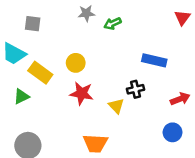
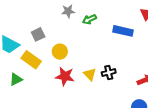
gray square: (33, 24) -> (38, 34), moved, turned -32
blue rectangle: (154, 60) -> (123, 31), moved
yellow triangle: (116, 106) -> (90, 74), moved

